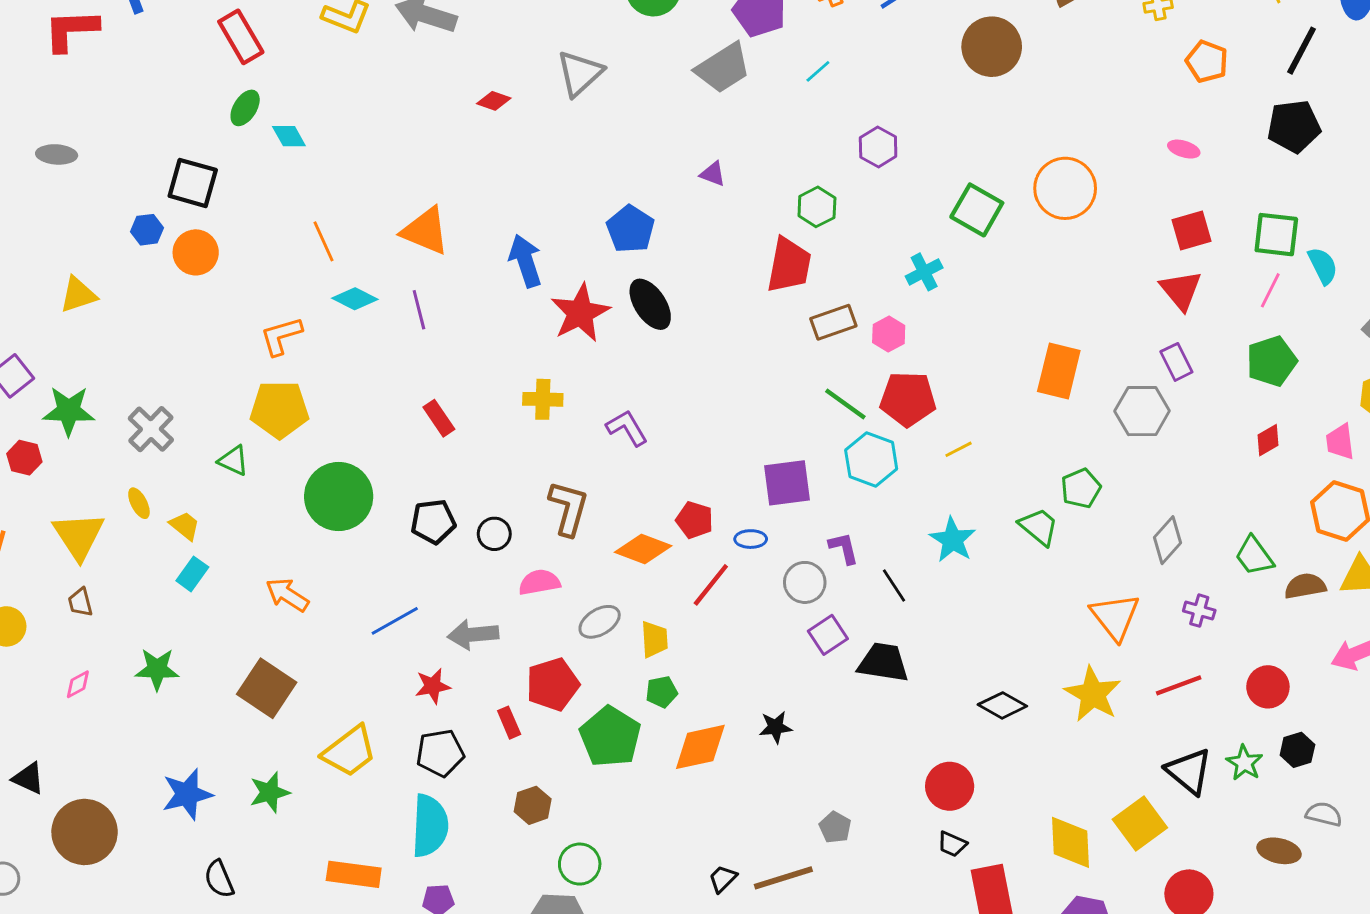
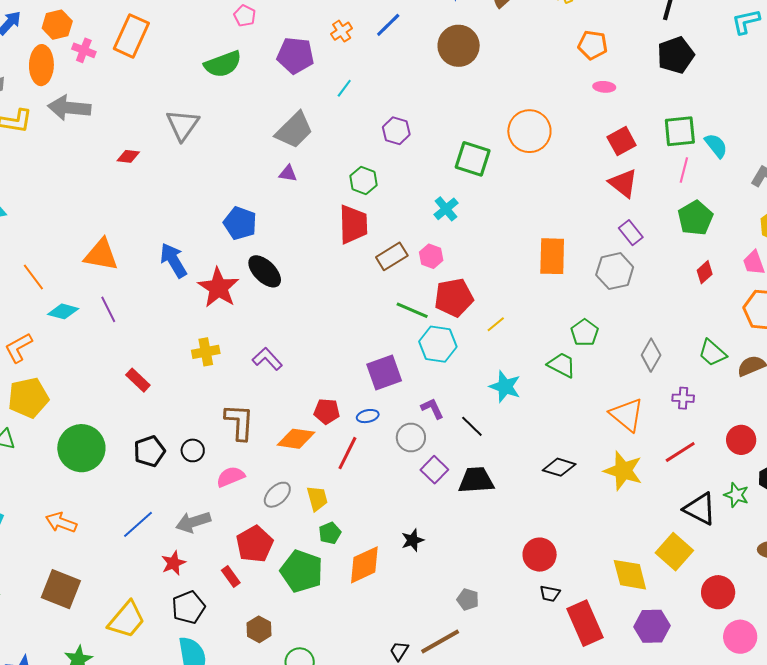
orange pentagon: (1207, 61) -> (593, 45), moved
gray trapezoid: (723, 68) -> (294, 130), moved
black diamond: (1002, 705) -> (559, 467), moved

